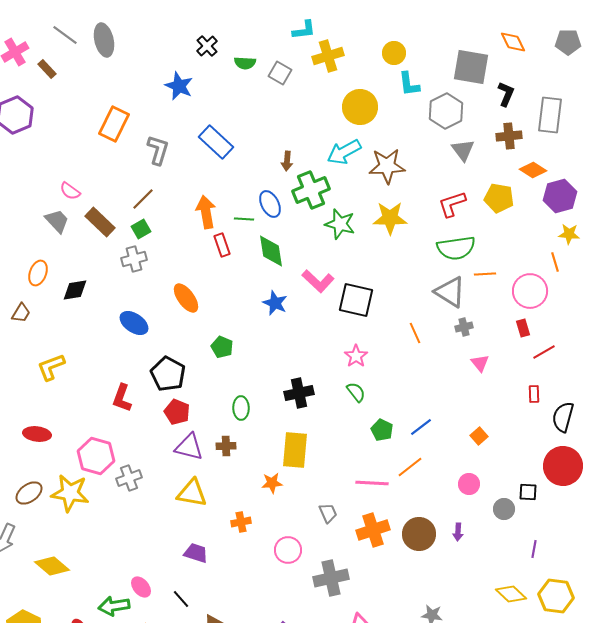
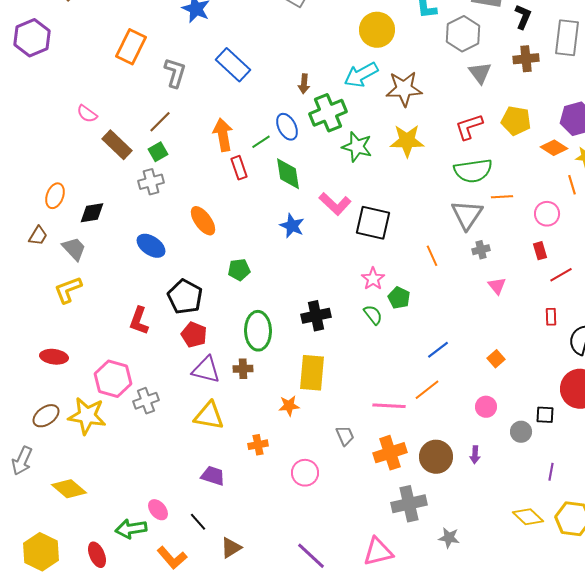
orange diamond: (533, 170) -> (554, 148), moved
green line: (244, 219) -> (261, 142), turned -36
gray trapezoid: (57, 221) -> (74, 249), moved
pink circle: (530, 291) -> (547, 214), size x0.7
gray triangle: (450, 292) -> (467, 215), turned 32
green pentagon: (222, 347) -> (239, 270), turned -30
green ellipse: (241, 408) -> (258, 331), size x1.6
green pentagon: (382, 430) -> (399, 298), moved
gray cross: (331, 578) -> (409, 504), moved

